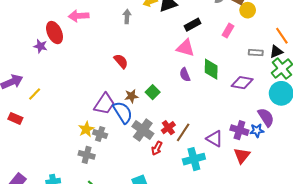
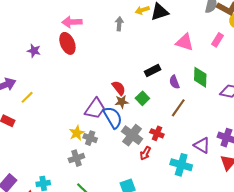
black rectangle: (192, 25) -> (153, 71), moved
red ellipse: (55, 33) -> (67, 43), moved
pink triangle: (185, 48) -> (185, 42), moved
red semicircle: (121, 61) -> (119, 88), moved
red cross: (168, 128) -> (157, 133), turned -32
brown line: (183, 132) -> (178, 108), moved
gray cross: (87, 155) -> (76, 158), turned -35
cyan cross: (194, 159) -> (181, 165), turned 30

